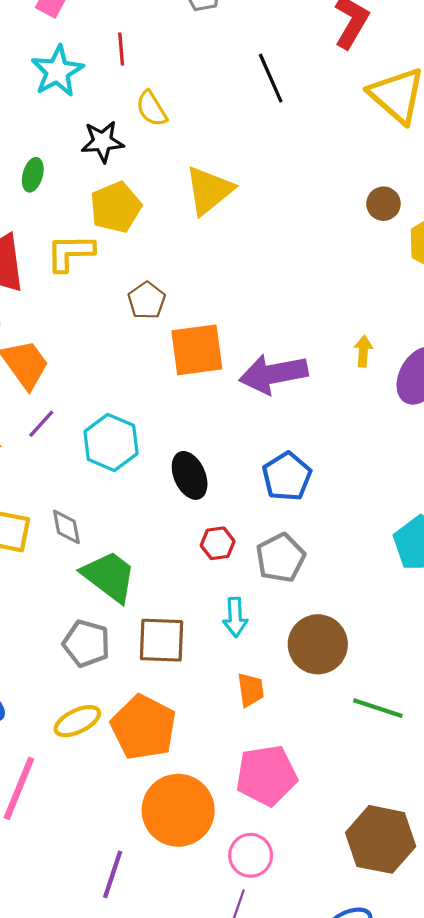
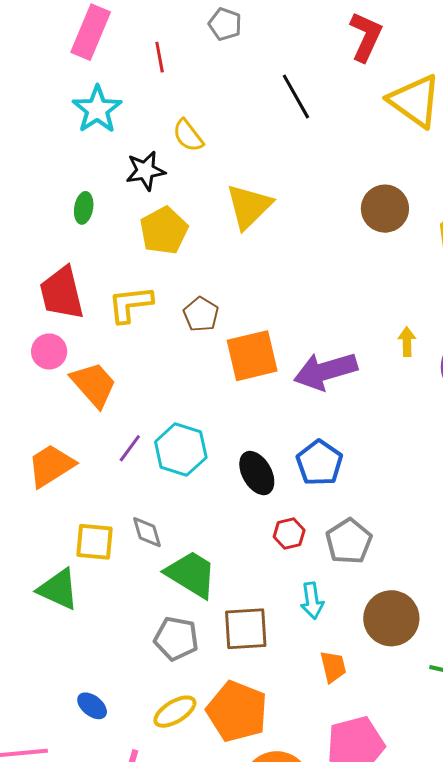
red line: (121, 49) -> (160, 57), moved
brown circle: (383, 204) -> (385, 209), moved, size x1.5
yellow L-shape: (70, 253) -> (130, 304), moved
purple line: (41, 424) -> (130, 448), moved
blue pentagon: (287, 476) -> (319, 463), moved

